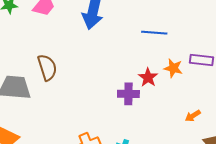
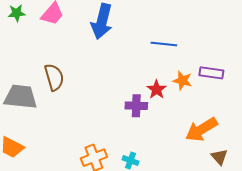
orange arrow: (193, 116) -> (201, 129), size x2.0

